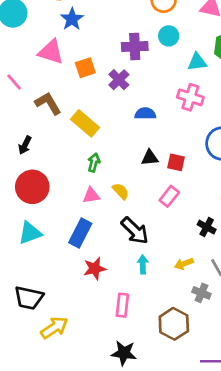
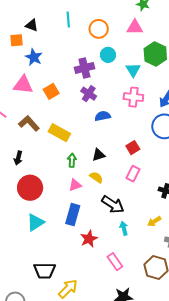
cyan triangle: (197, 62) -> (133, 70), turned -42
purple cross: (119, 80) -> (89, 94), moved
black triangle: (150, 158) -> (98, 155), moved
red square: (176, 162) -> (133, 148), turned -32
pink rectangle: (122, 305) -> (115, 262), turned -30

